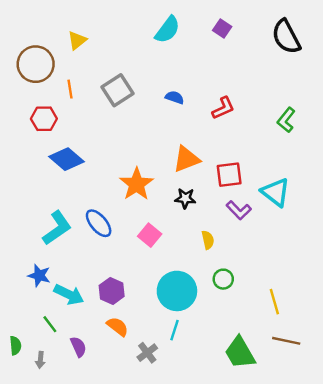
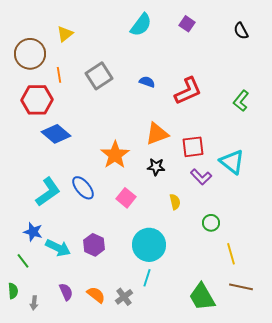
black semicircle: (286, 37) -> (241, 31), size x0.6
red L-shape: (223, 108) -> (188, 91), size x1.4
red hexagon: (44, 119) -> (37, 100), size x1.4
green circle: (223, 279) -> (211, 223), moved
green line: (50, 324) -> (23, 261), moved
orange semicircle: (118, 327) -> (96, 295), moved

